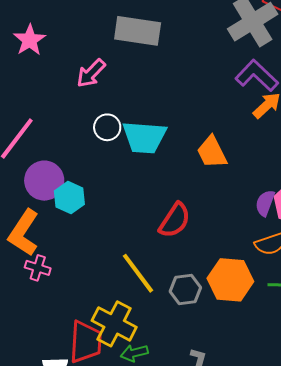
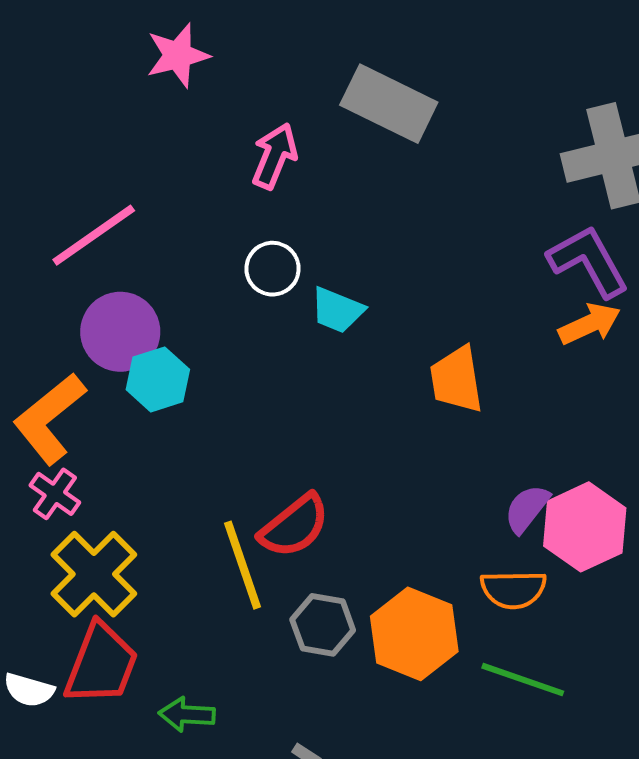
pink arrow: (91, 73) -> (274, 156), turned 140
cyan trapezoid: (144, 137) -> (337, 310), size x0.6
red semicircle: (175, 220) -> (294, 526), moved
yellow cross: (114, 324) -> (94, 574), moved

